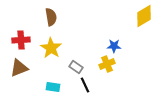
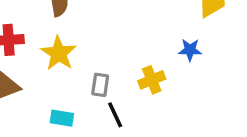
blue star: (114, 46) -> (190, 50), moved
gray rectangle: (76, 67) -> (100, 85), turned 64

